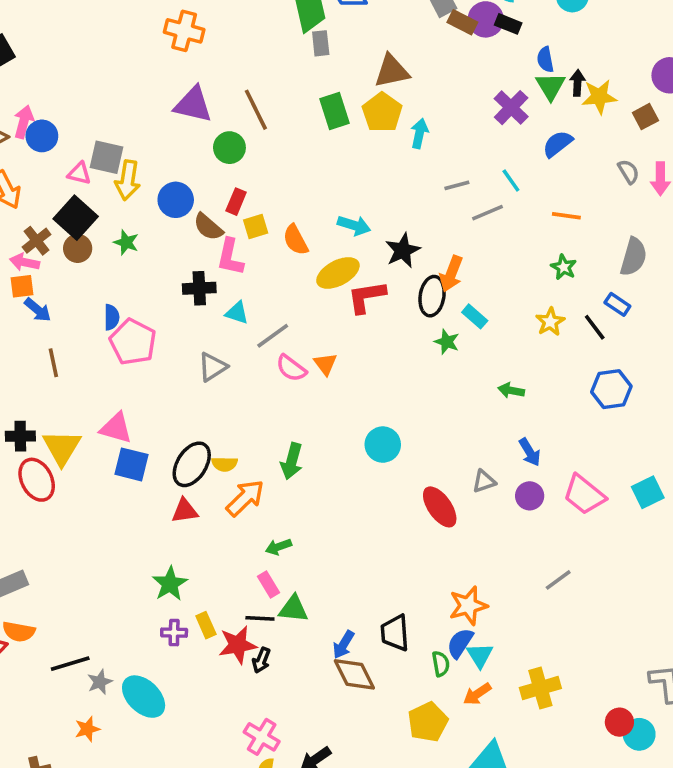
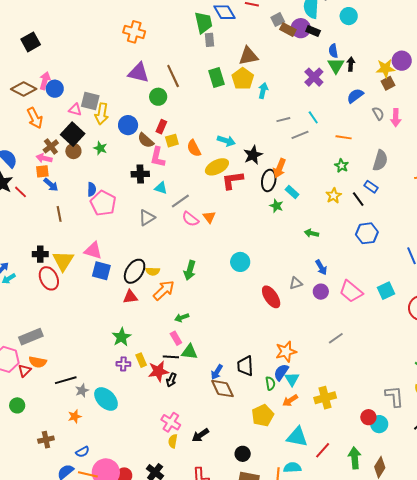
yellow star: (599, 97) -> (385, 68), moved
blue semicircle: (558, 144) -> (355, 96), moved

